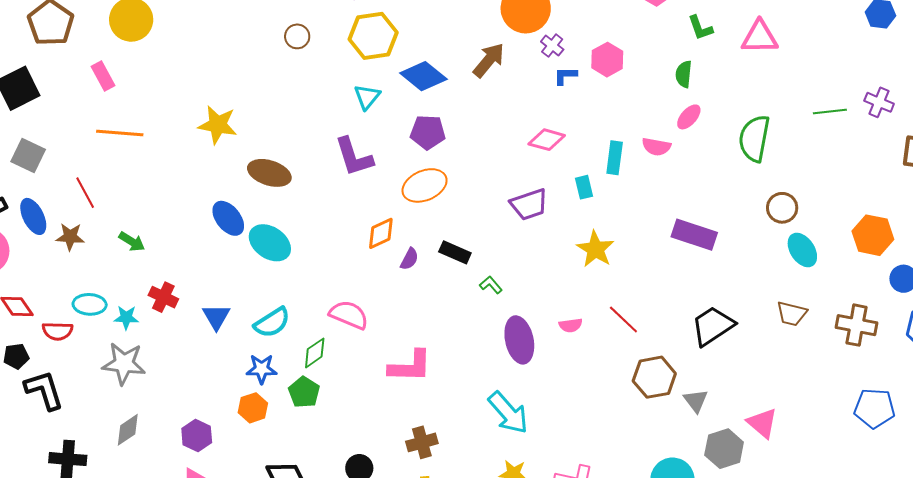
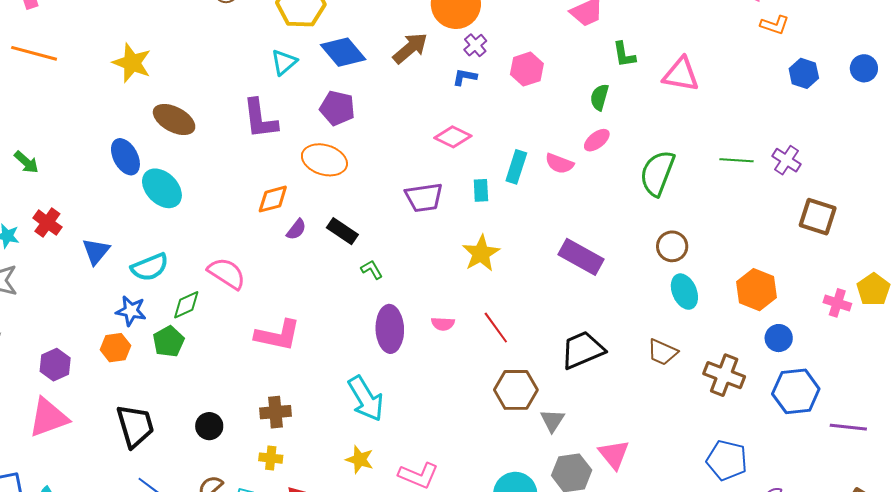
blue L-shape: (565, 76) -> (465, 77), moved
orange ellipse: (425, 185) -> (324, 160), turned 30

